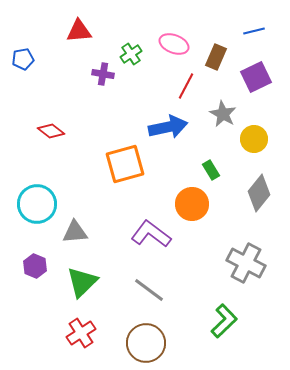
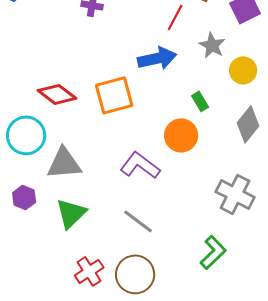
red diamond: (51, 131) -> (57, 94), moved, size x1.4
gray triangle: (75, 232) -> (64, 163), size x1.4
red cross: (81, 333) -> (89, 271), moved

